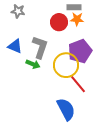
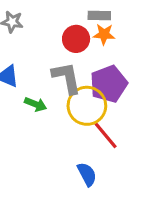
gray L-shape: (40, 47) -> (67, 78), moved, turned -30
blue semicircle: (66, 109) -> (87, 174), size x0.7

